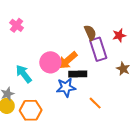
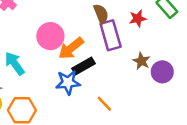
pink circle: (50, 62) -> (50, 36), moved
black rectangle: (78, 74) -> (83, 66), turned -30

